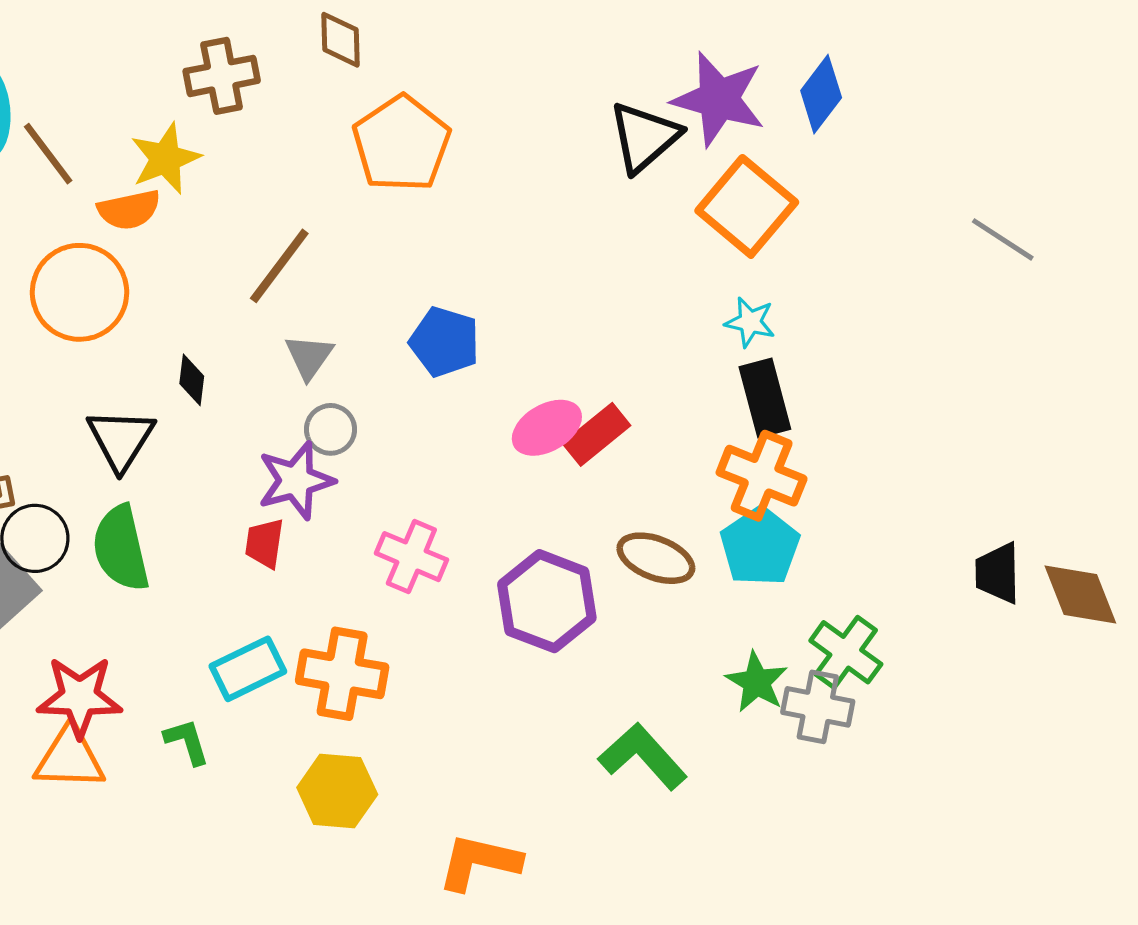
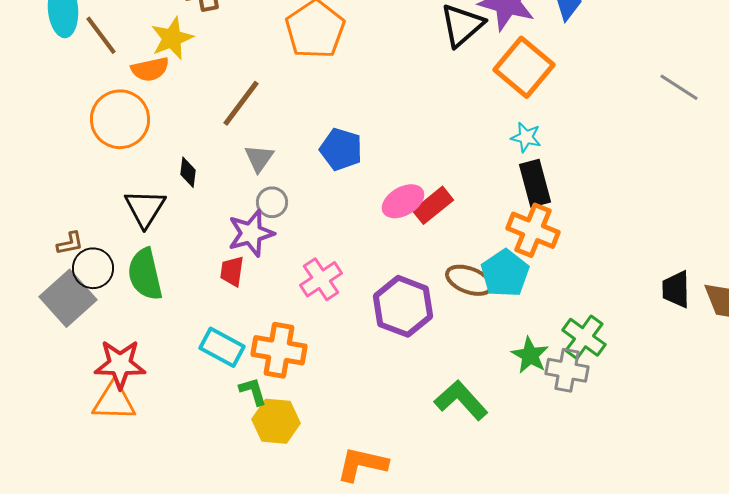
cyan pentagon: (760, 547) -> (505, 273), moved
pink cross: (411, 557) -> (321, 279), turned 33
cyan rectangle: (248, 669) -> (222, 347), turned 54
green L-shape: (187, 742) -> (253, 391), moved

